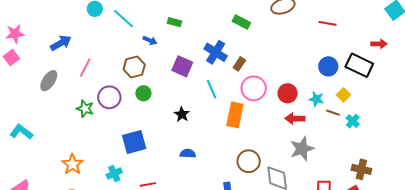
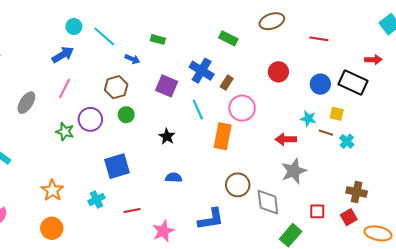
blue arrow: (61, 43) -> (63, 55), moved
red circle: (288, 93) -> (278, 72), moved
yellow square: (343, 95) -> (337, 114), turned -32

